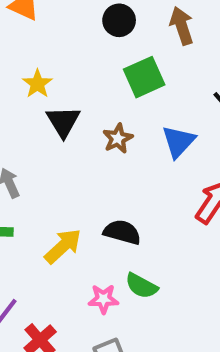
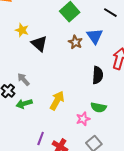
brown star: (118, 138) -> (75, 42), moved
black semicircle: (122, 232) -> (98, 75), moved, turned 96

